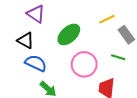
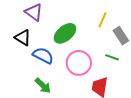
yellow line: (107, 19) -> (103, 20), turned -42
blue semicircle: (36, 63) -> (43, 56), moved

